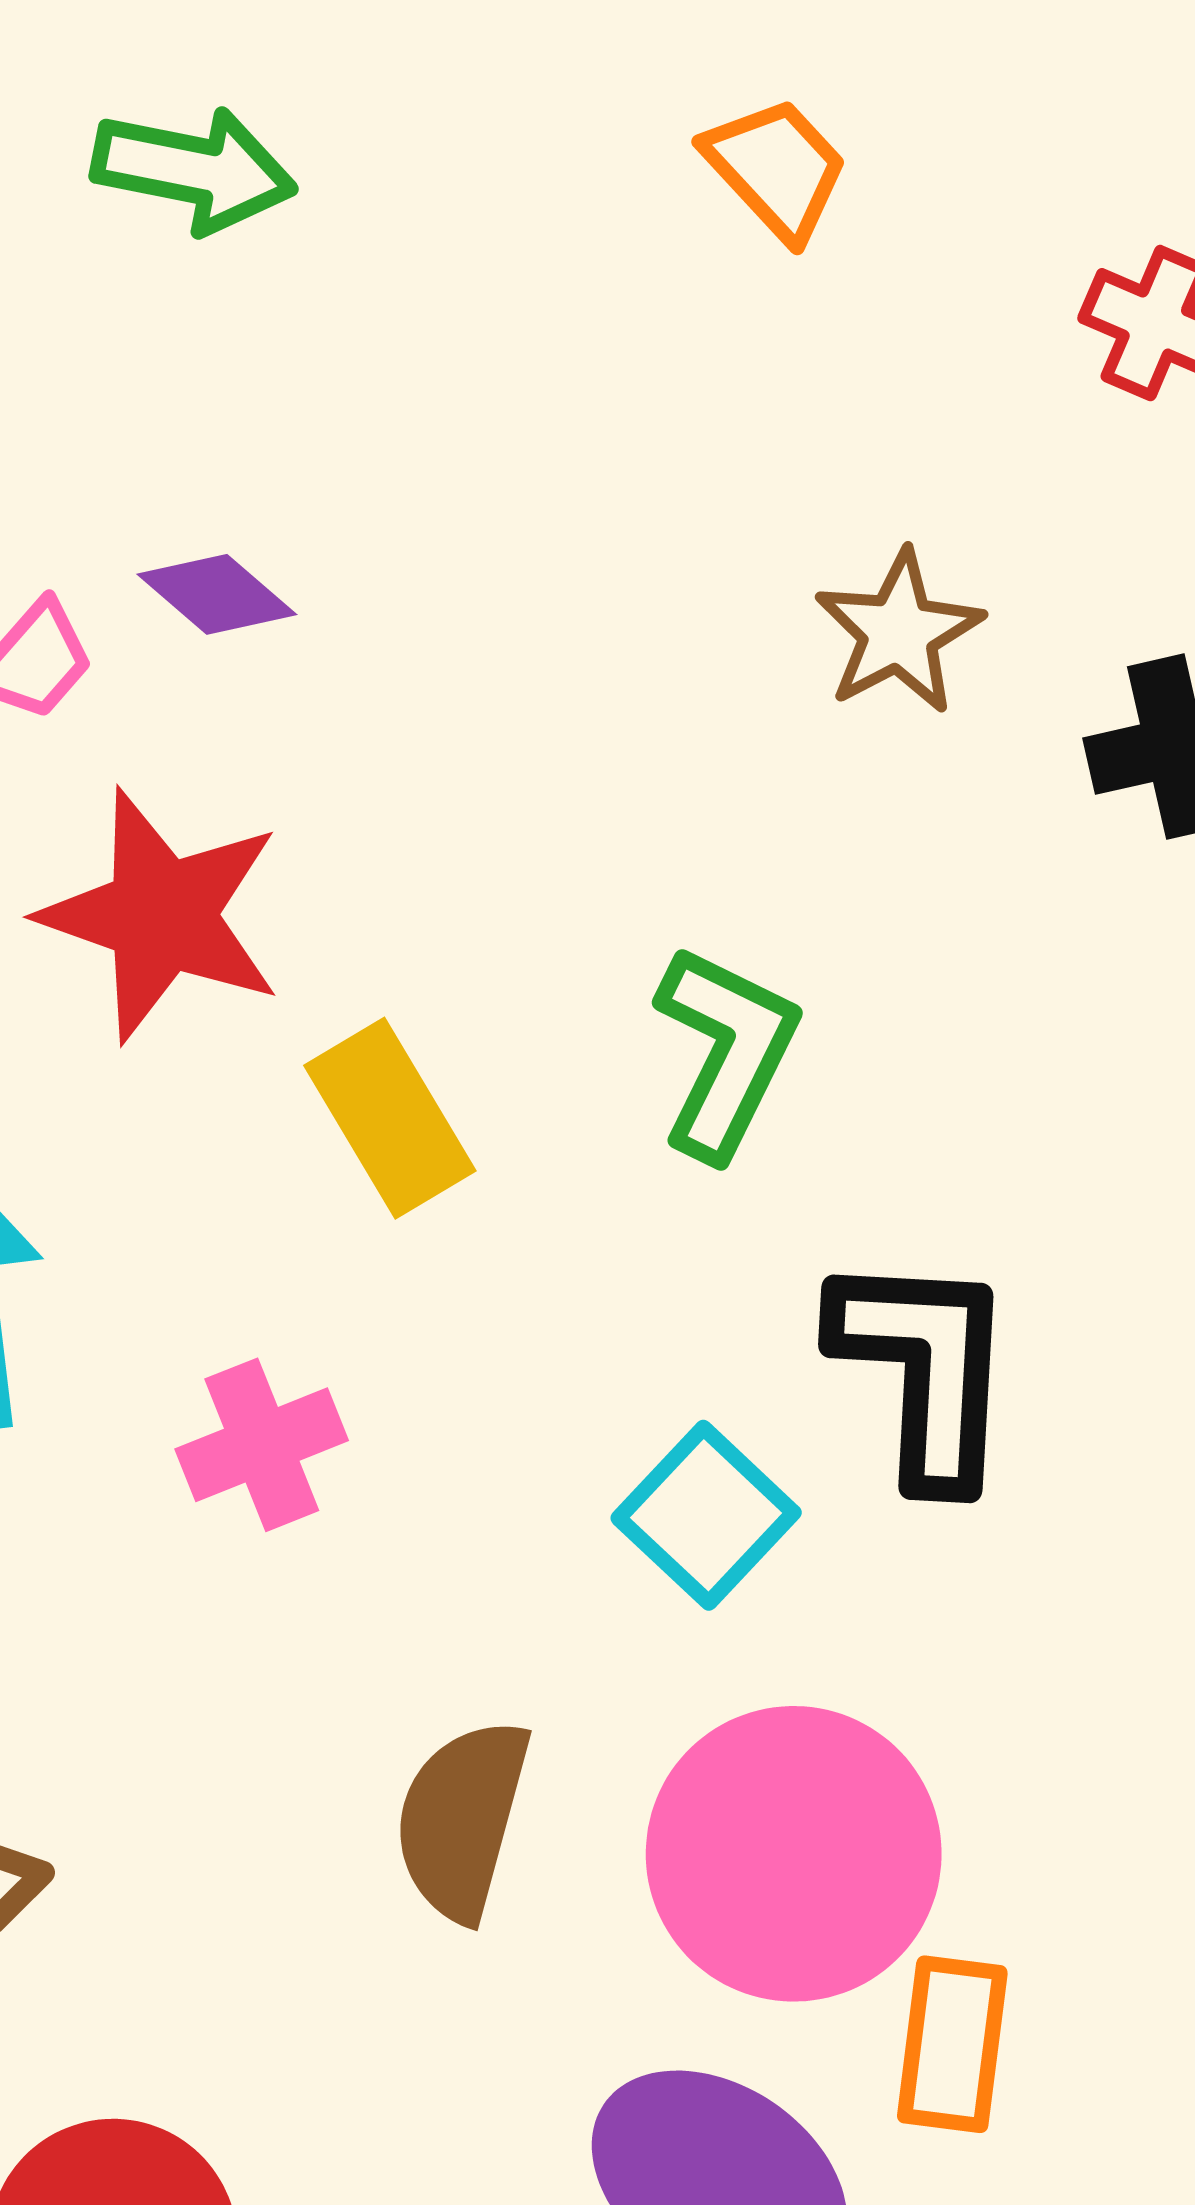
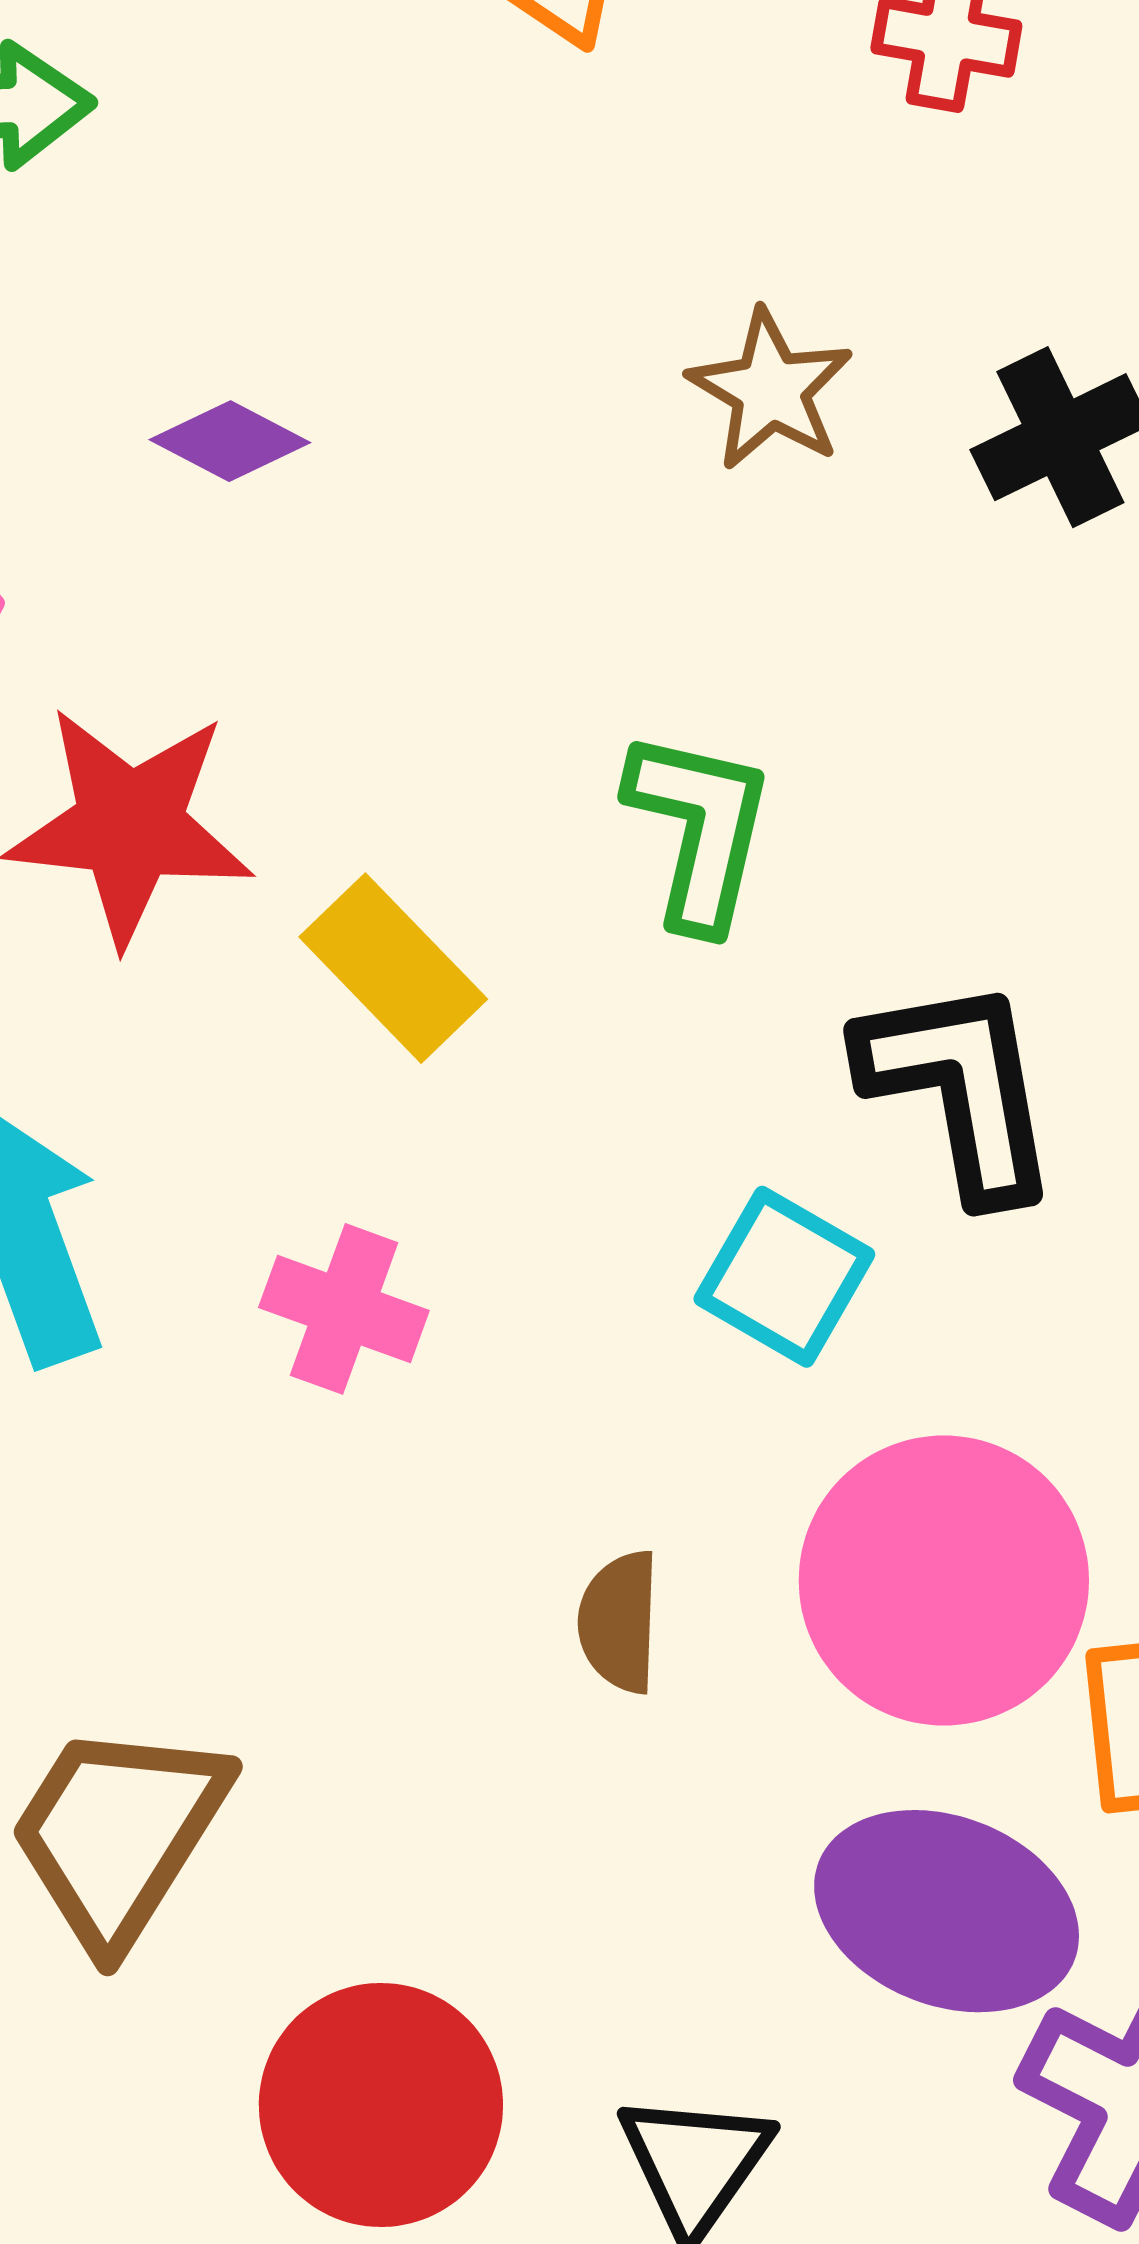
purple diamond: (217, 594) -> (230, 441), moved
pink cross: (262, 1445) -> (344, 1309), turned -35
brown semicircle: (462, 1819) -> (619, 1622), size x0.7

